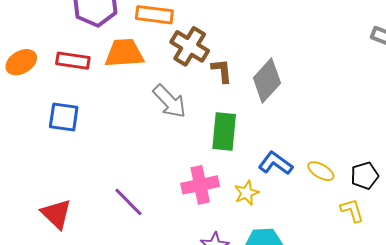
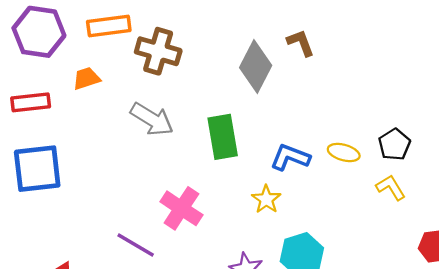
orange trapezoid: (124, 53) -> (86, 78), size x0.6
brown L-shape: (222, 71) -> (301, 43), moved
blue square: (64, 117) -> (37, 169), size x1.4
pink cross: (200, 185) -> (181, 208), moved, turned -30

